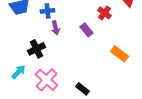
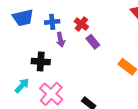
red cross: (105, 13) -> (81, 24), moved
black cross: (37, 49) -> (41, 62), turned 30

